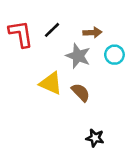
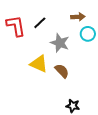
brown arrow: (92, 33) -> (78, 17), moved
cyan circle: (114, 55) -> (88, 34), moved

